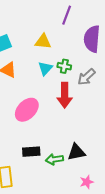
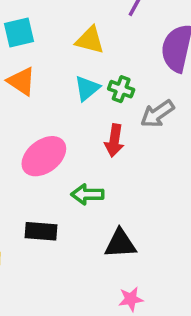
red arrow: (65, 95) -> (114, 140), size x0.7
green arrow: (54, 159) -> (87, 194), moved

